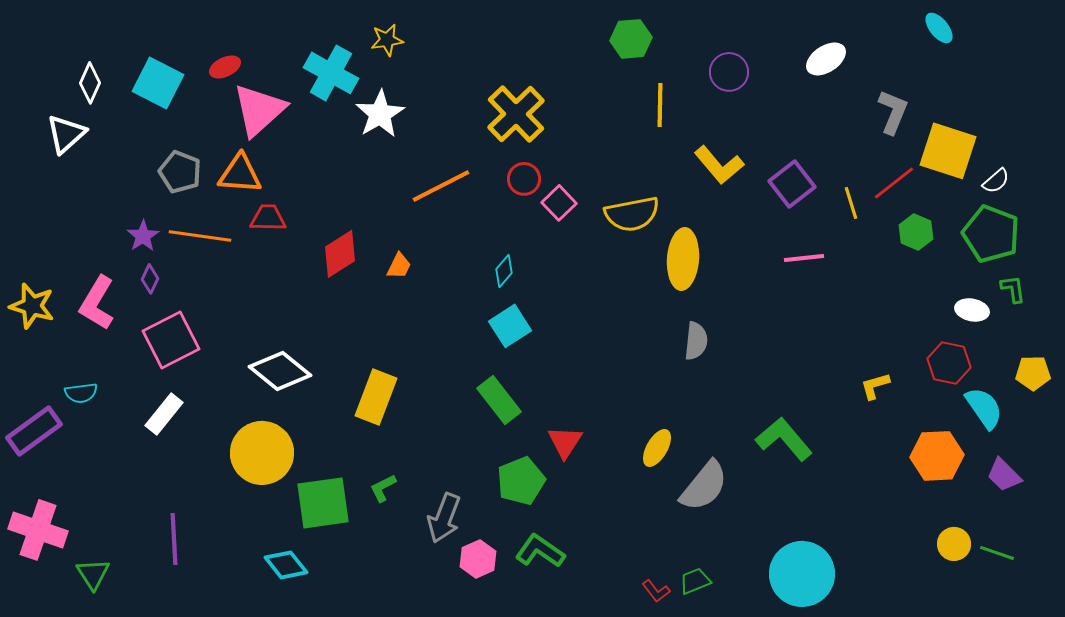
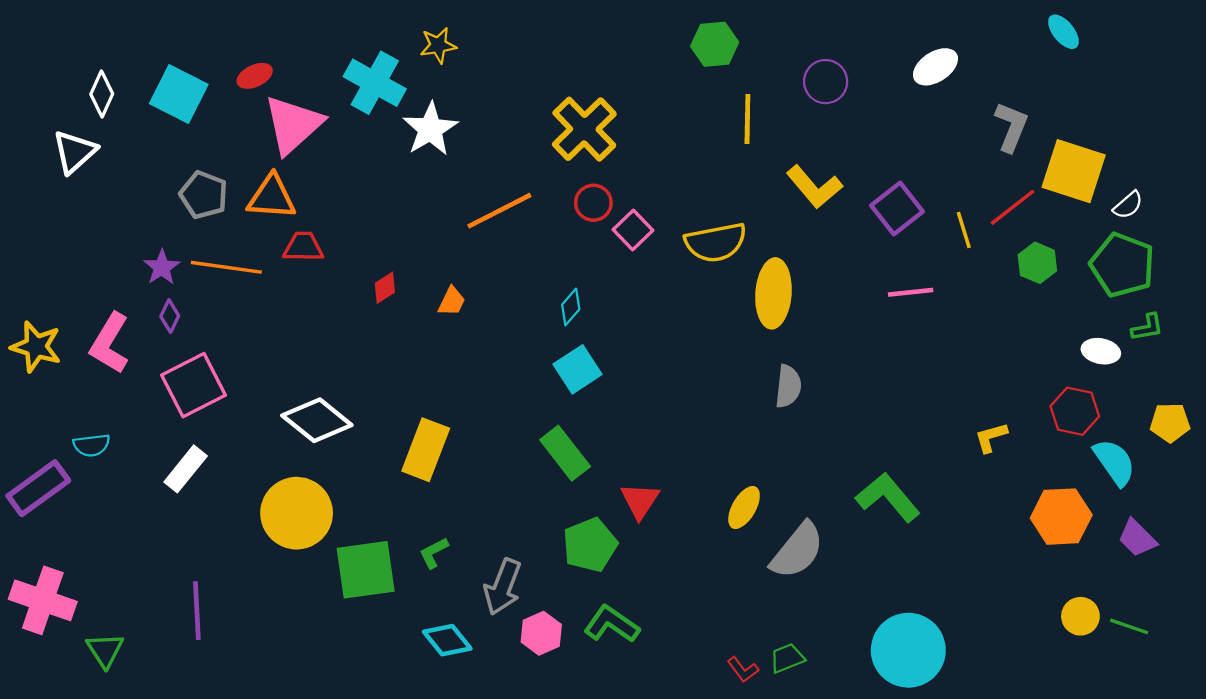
red diamond: (340, 254) -> (385, 288), size x0.6
green L-shape: (1013, 289) -> (1147, 327), turned 88
cyan diamond: (286, 565) -> (447, 640), moved

